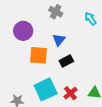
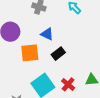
blue triangle: (59, 40) -> (47, 34), turned -32

